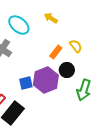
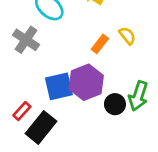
black circle: (67, 70) -> (115, 104), moved
blue square: (26, 83) -> (59, 86), size x1.5

